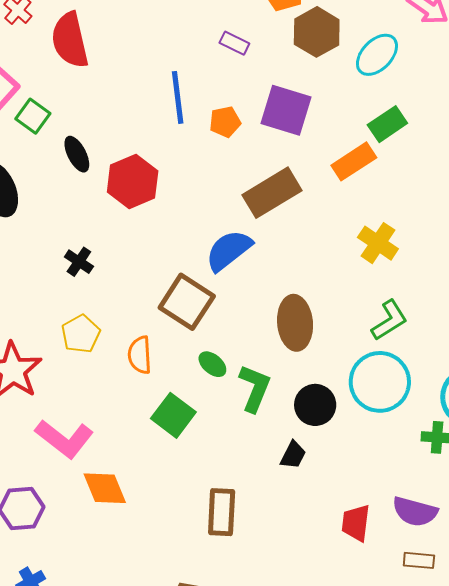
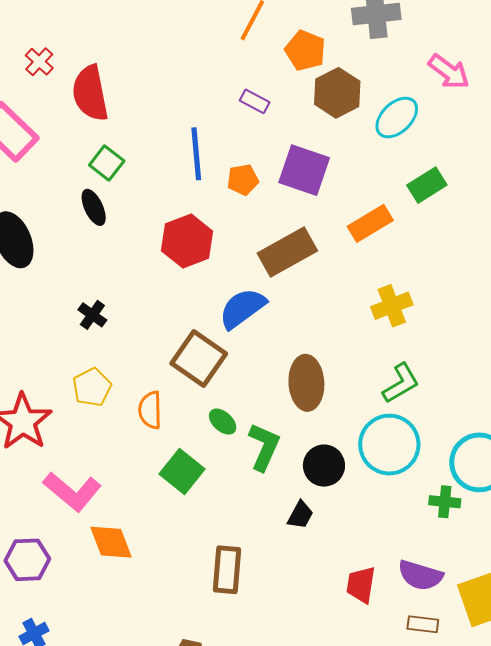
green square: (33, 116) -> (107, 163), moved
green rectangle: (387, 124) -> (427, 185), moved
red hexagon: (133, 182) -> (187, 241), moved
yellow cross: (378, 243) -> (392, 306), turned 33

